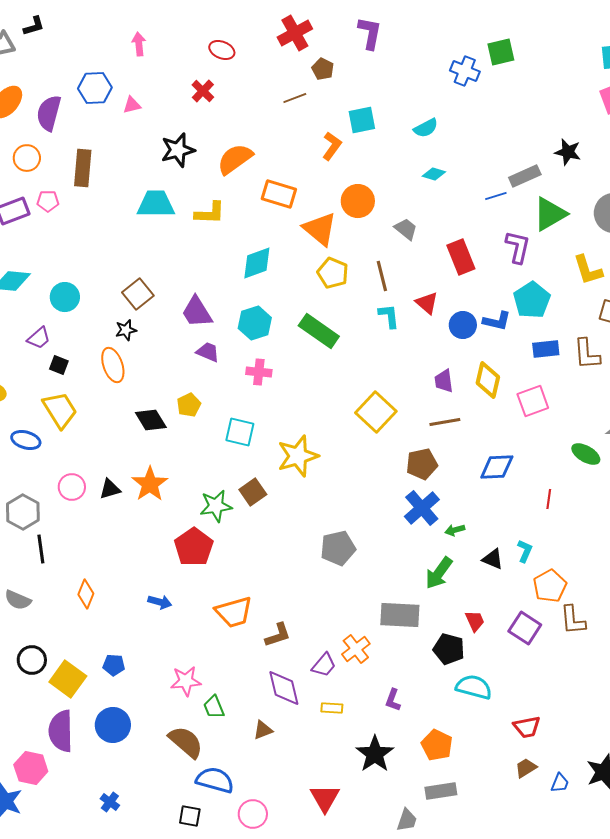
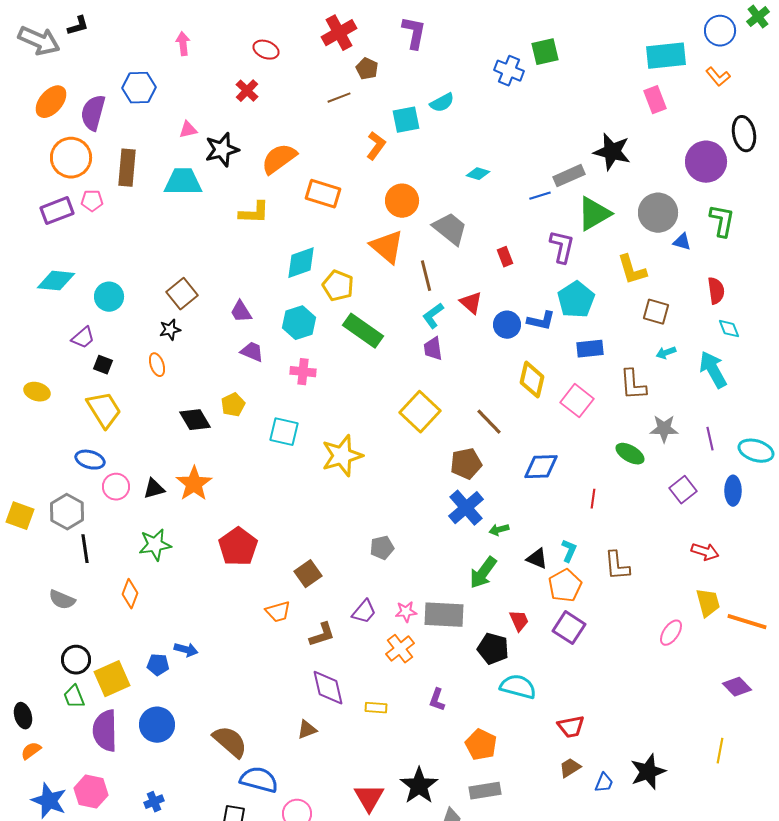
pink triangle: (132, 105) -> (188, 130), moved
cyan semicircle: (426, 128) -> (442, 103), moved
black star: (568, 152) -> (612, 152), size x1.4
orange circle: (27, 158) -> (71, 158), size x1.5
cyan trapezoid: (156, 204) -> (183, 182), moved
orange triangle: (320, 229) -> (387, 247), moved
gray trapezoid: (406, 229) -> (450, 229), size x1.5
red rectangle: (461, 257) -> (505, 257), size x0.6
yellow pentagon: (333, 273) -> (338, 286), moved
purple trapezoid: (197, 312) -> (241, 312), size x0.7
cyan L-shape: (389, 316) -> (433, 316), turned -120
brown L-shape: (587, 354) -> (633, 385), moved
orange ellipse: (113, 365) -> (157, 365), size x0.7
purple trapezoid: (444, 381) -> (433, 349), moved
pink square: (533, 401) -> (577, 401), turned -32
brown line: (445, 422) -> (489, 422), turned 56
blue ellipse: (26, 440) -> (90, 460), moved
brown square: (253, 492) -> (308, 574), moved
green star: (216, 506) -> (155, 545), moved
gray pentagon: (338, 548) -> (382, 548), size x0.7
orange pentagon: (550, 586) -> (565, 586), moved
blue arrow: (160, 602) -> (186, 650), moved
orange trapezoid: (234, 612) -> (278, 612), size x0.7
brown L-shape: (573, 620) -> (617, 566), moved
purple trapezoid: (324, 665) -> (364, 612), moved
yellow square: (68, 679) -> (112, 679), turned 30
pink star: (186, 681) -> (406, 612), moved, size x0.7
green trapezoid: (214, 707) -> (74, 697), moved
black star: (375, 754) -> (419, 786), moved
pink hexagon: (31, 768) -> (91, 792), moved
blue cross: (110, 802) -> (154, 802), turned 30

